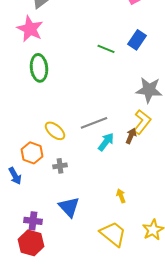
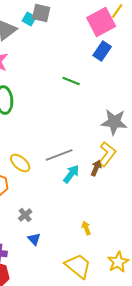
blue rectangle: (137, 40) -> (102, 51), moved
gray cross: (60, 166) -> (25, 215), moved, turned -32
blue triangle: (69, 207) -> (34, 239), size x0.6

